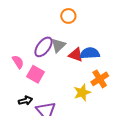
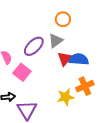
gray triangle: (58, 45) -> (56, 41), moved
red triangle: (76, 55) -> (65, 59), turned 42

